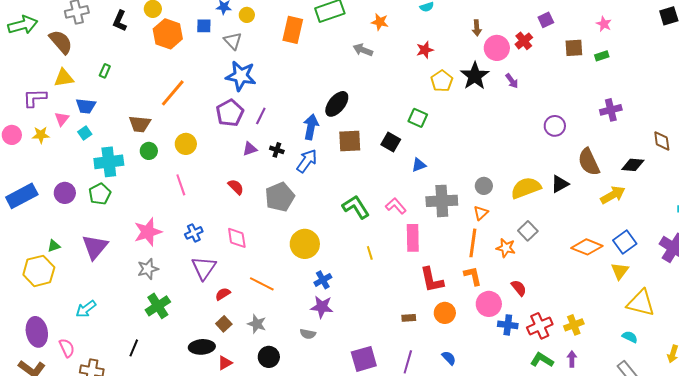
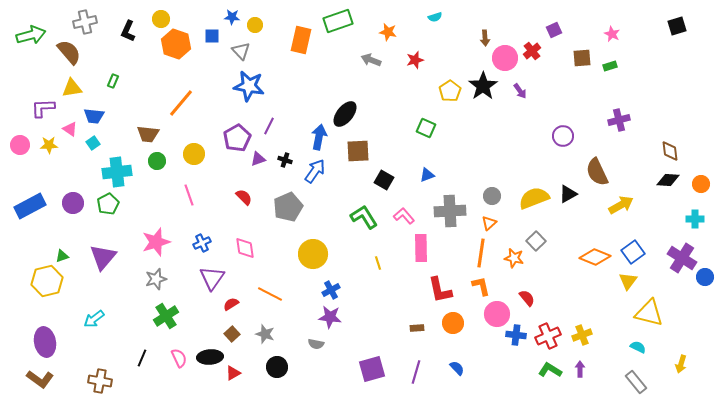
red star: (425, 50) -> (415, 60), moved
purple pentagon: (230, 113) -> (237, 138), moved
pink triangle: (62, 119) -> (70, 129), turned -35
black square: (391, 142) -> (384, 180), moved
black diamond: (633, 165) -> (668, 180), moved
pink semicircle: (67, 348) -> (179, 358), moved

